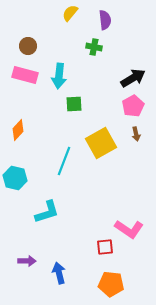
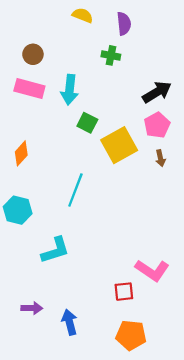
yellow semicircle: (70, 13) -> (83, 15), turned 72
green square: (74, 104) -> (87, 123), turned 30
yellow square: (101, 143) -> (119, 145), moved

